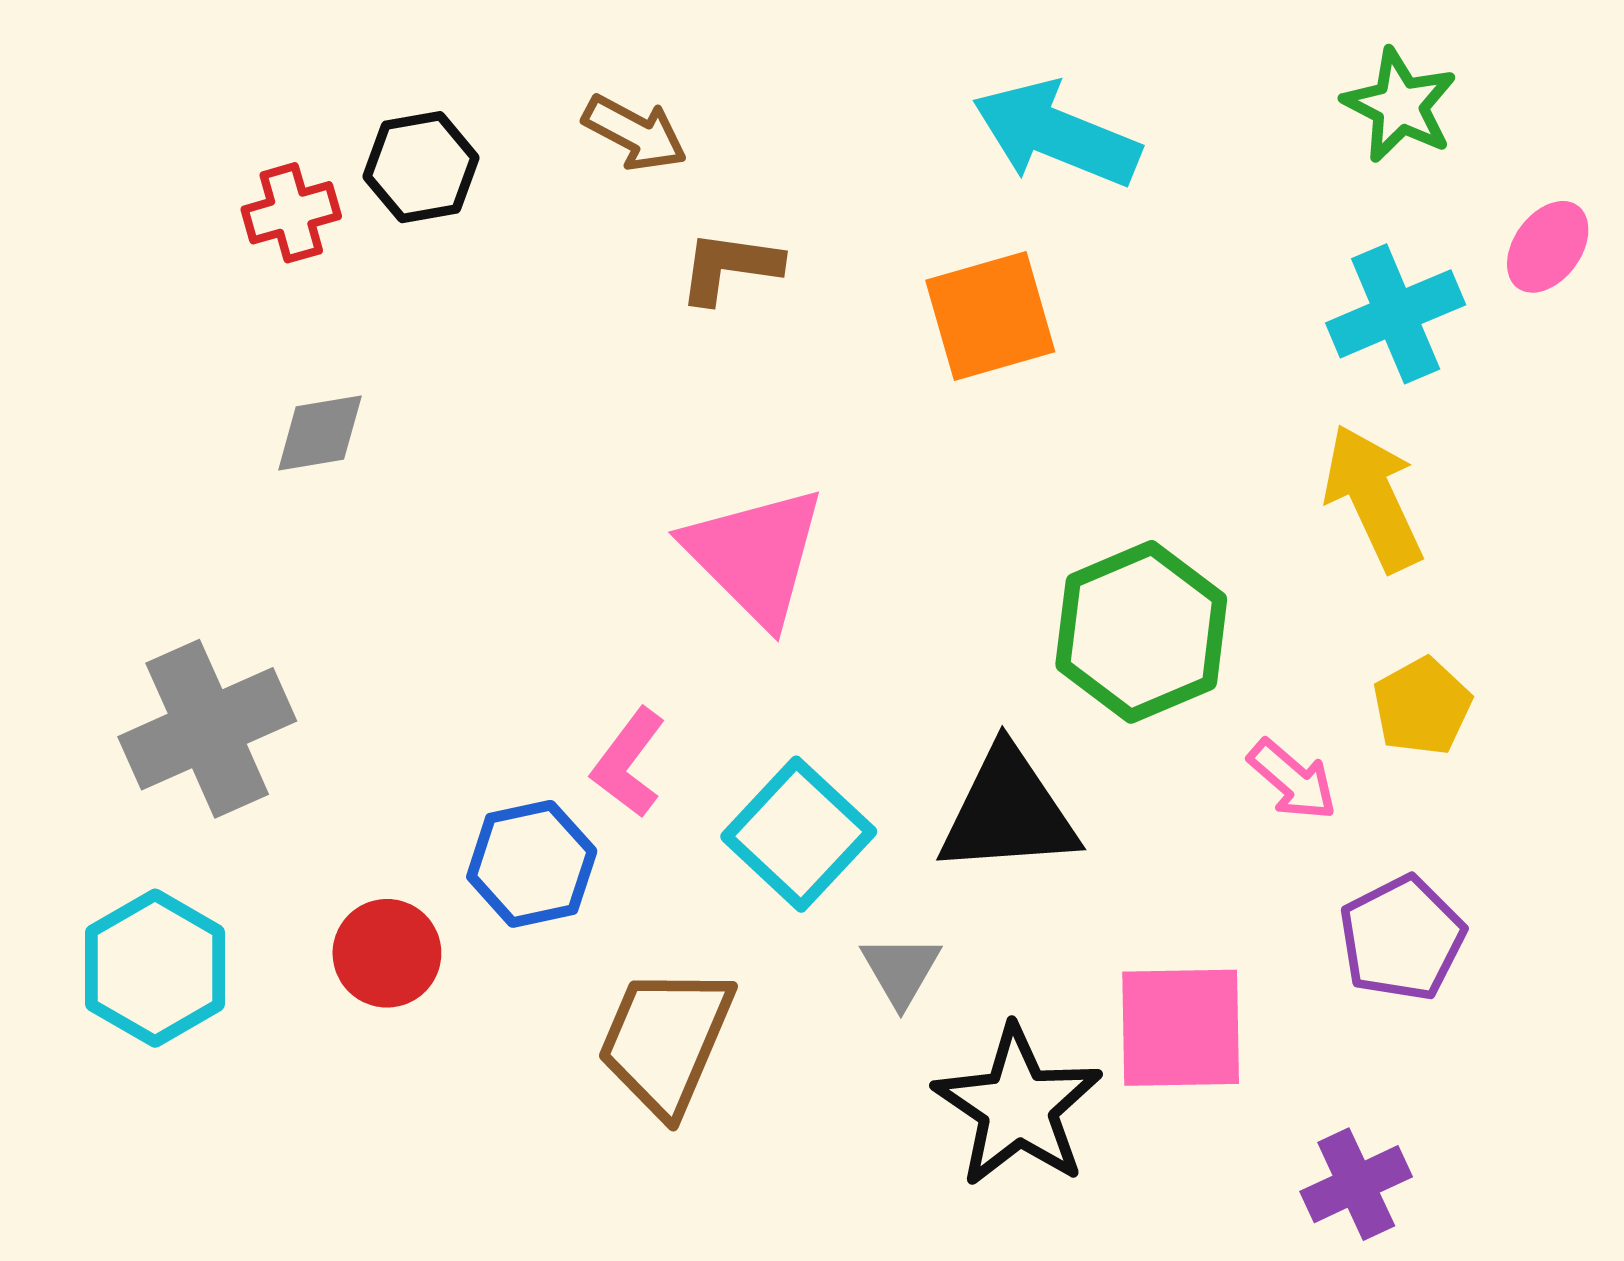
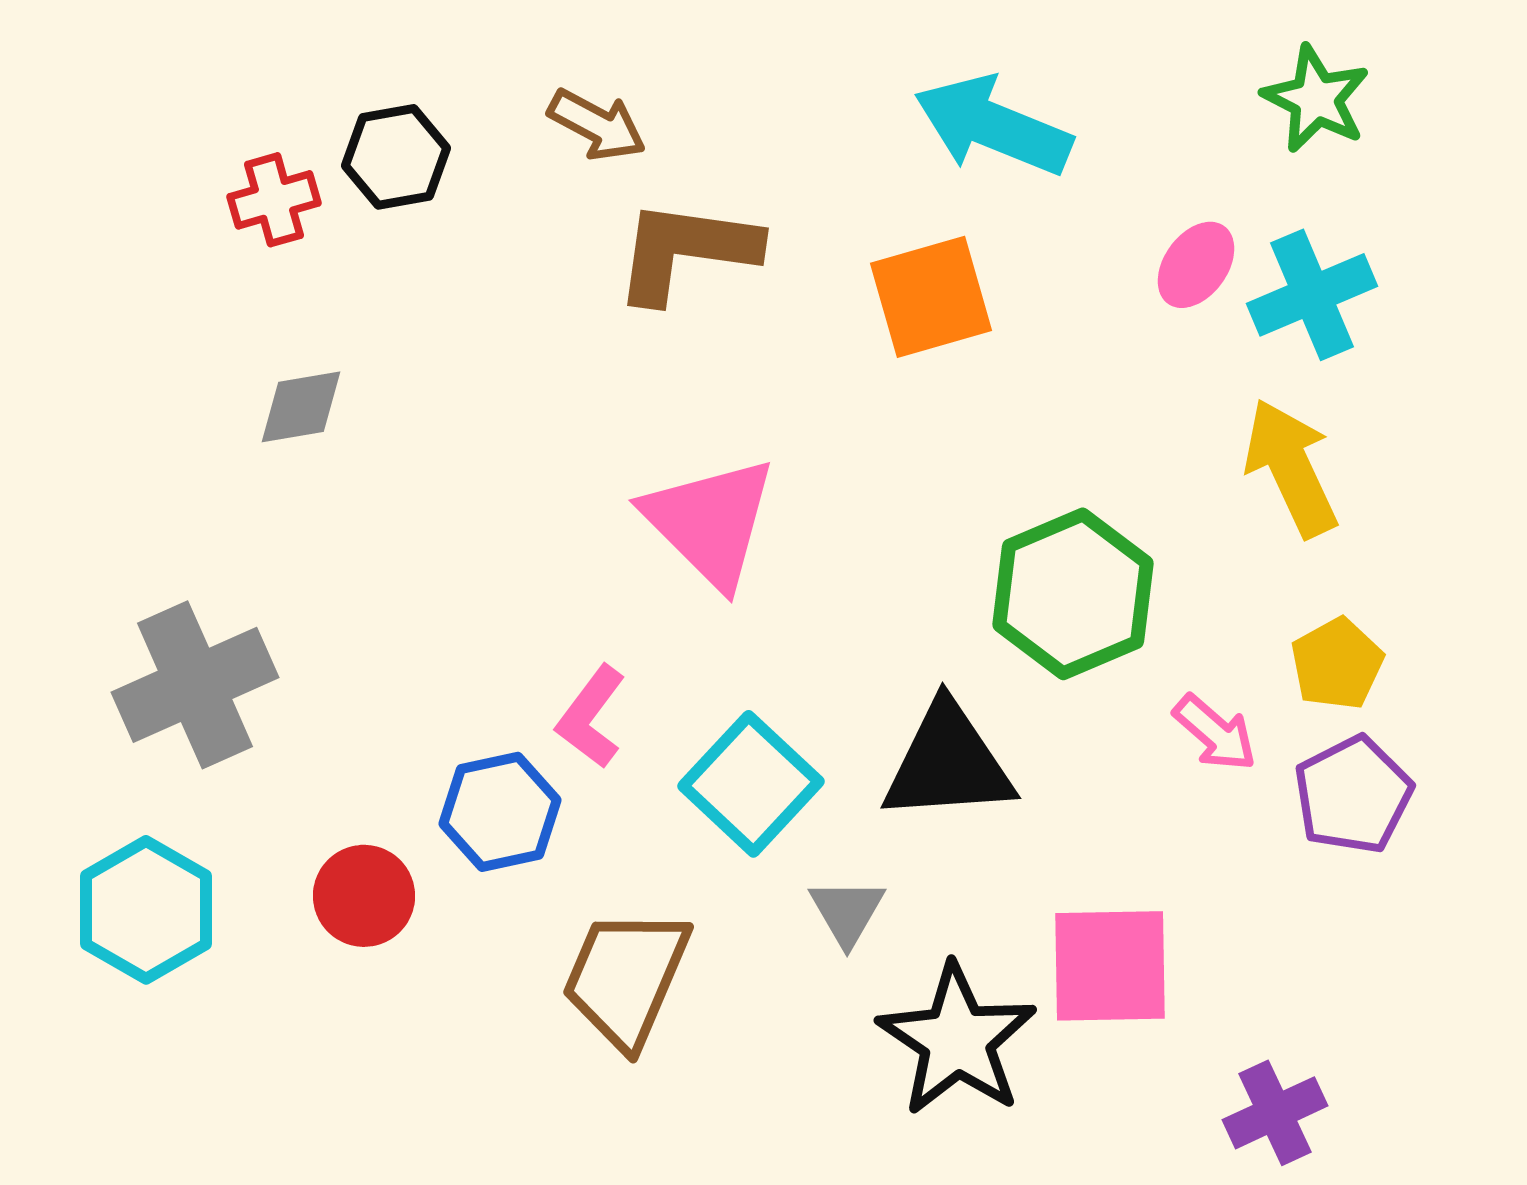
pink ellipse: (1548, 247) -> (1196, 265), moved
brown L-shape: (730, 267) -> (686, 251), size x1.5
purple pentagon: (1402, 938) -> (1353, 795), moved

